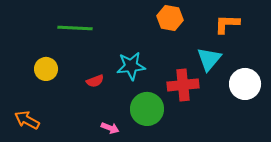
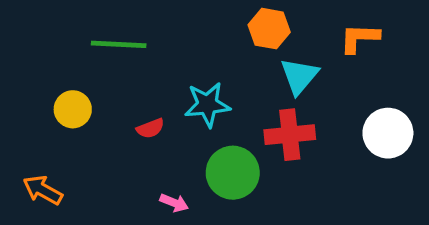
cyan triangle: (209, 59) -> (299, 76), moved

